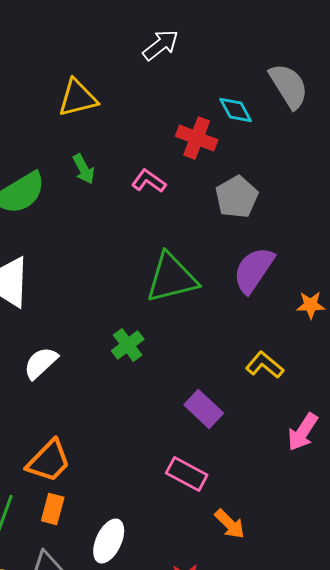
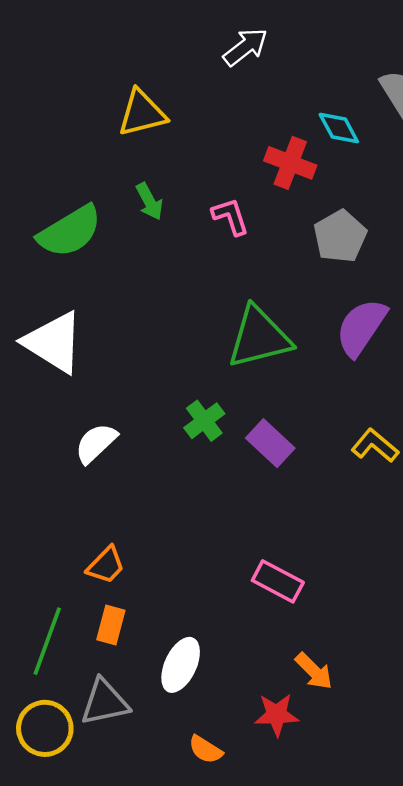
pink L-shape: (149, 181) -> (230, 216), turned 36
purple rectangle: (204, 409) -> (270, 443), moved
orange trapezoid: (49, 461) -> (106, 565), size x0.7
orange arrow: (230, 524) -> (314, 671), moved

